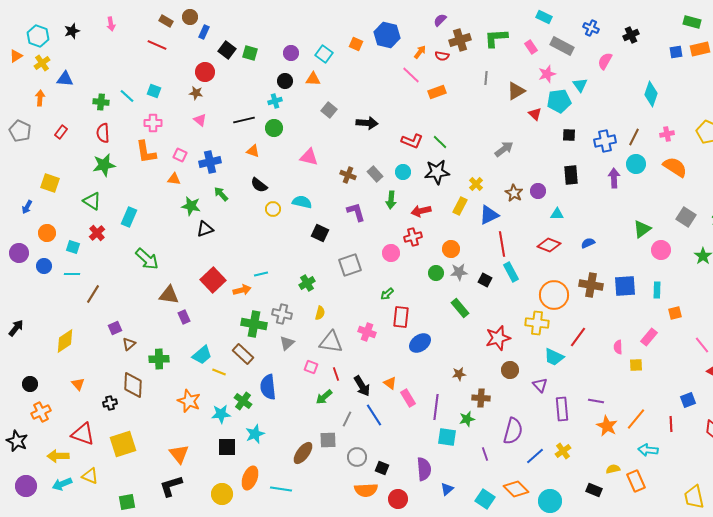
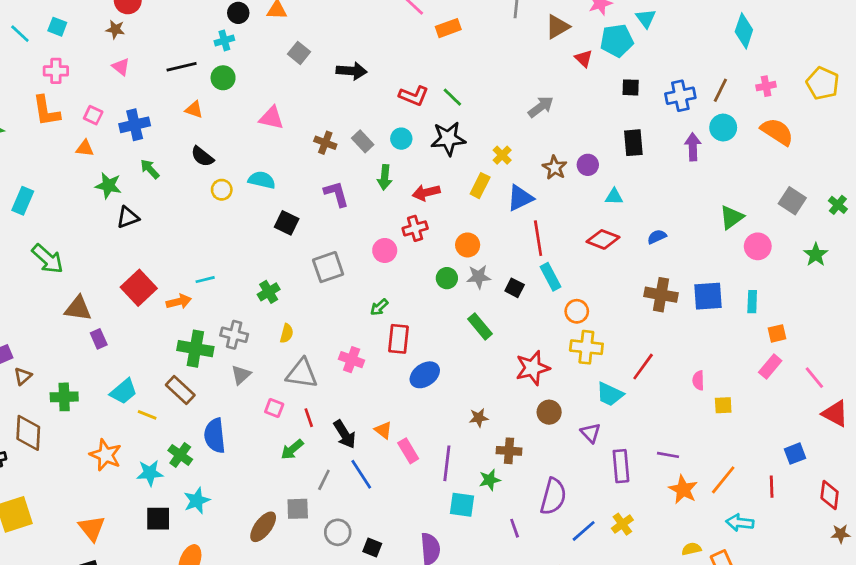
orange circle: (554, 295) -> (577, 311), moved, size x0.6
pink rectangle: (649, 337) -> (770, 367), moved

